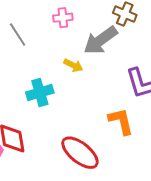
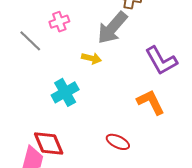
pink cross: (63, 18) -> (59, 22), moved
red ellipse: (80, 153) -> (118, 142), size x0.6

